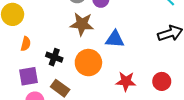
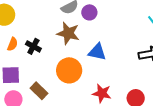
black cross: (54, 57) -> (33, 46), moved

